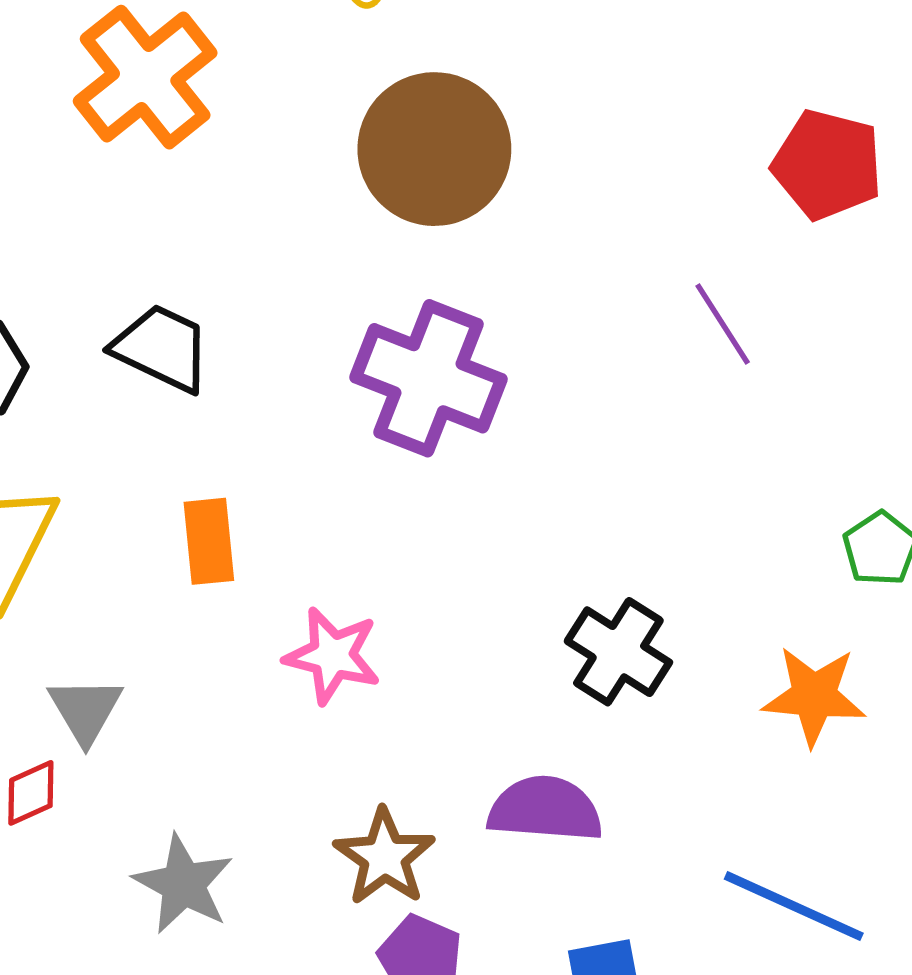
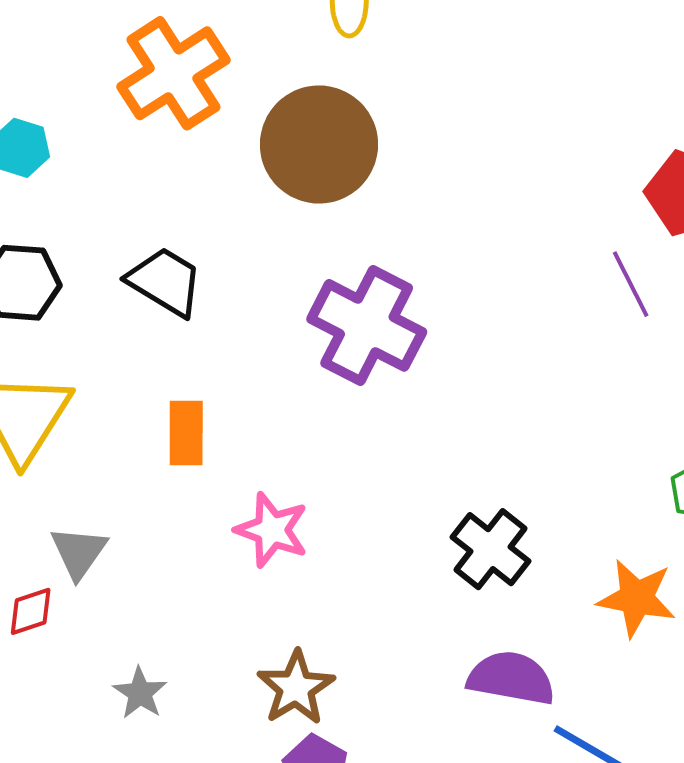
brown circle: (434, 149) -> (319, 145), moved
purple line: (723, 324) -> (631, 284), moved
purple semicircle: (545, 809) -> (511, 678), moved
gray star: (183, 884) -> (140, 693), size x0.7

